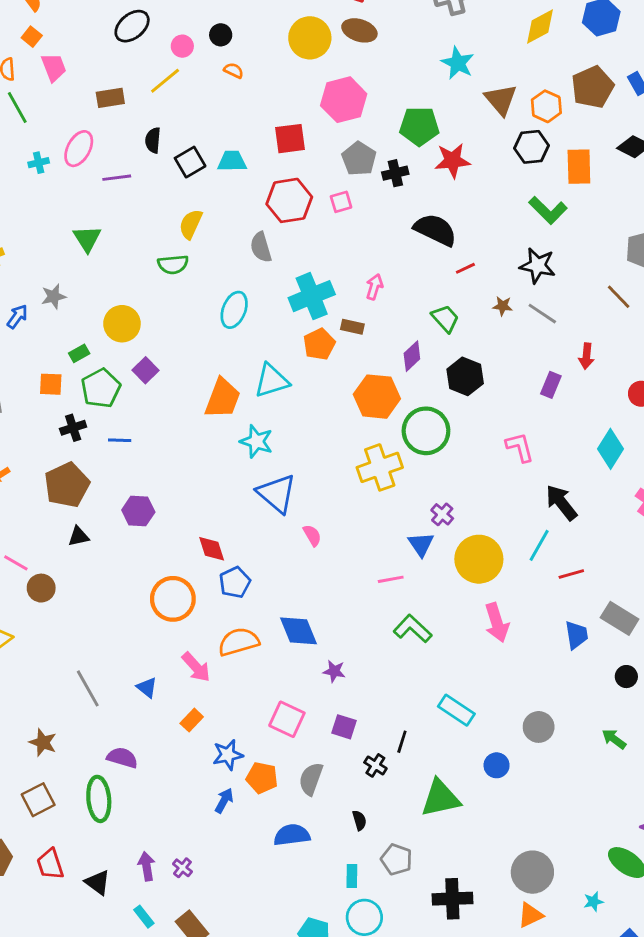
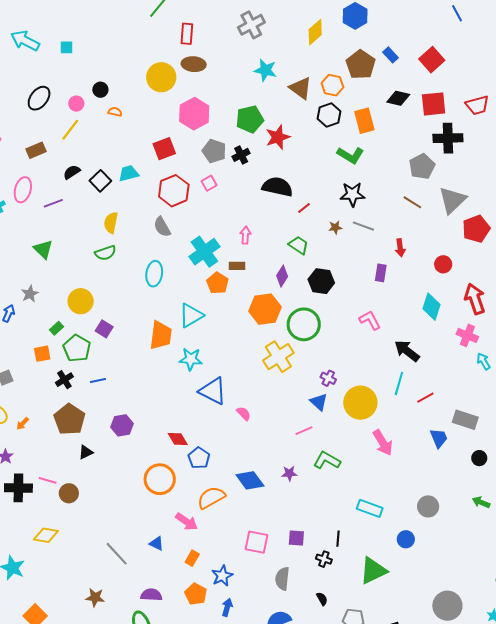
black semicircle: (153, 140) -> (72, 172), turned 66
purple star: (334, 671) -> (289, 473), moved
orange pentagon: (262, 778) -> (196, 594), moved, turned 30

